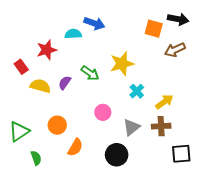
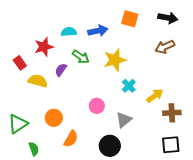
blue arrow: (94, 23) -> (98, 31), moved, turned -30
orange square: (154, 29) -> (130, 19), moved
green arrow: (90, 73) -> (81, 57), moved
purple semicircle: (65, 83) -> (61, 70), moved
brown cross: (161, 126) -> (172, 113), moved

